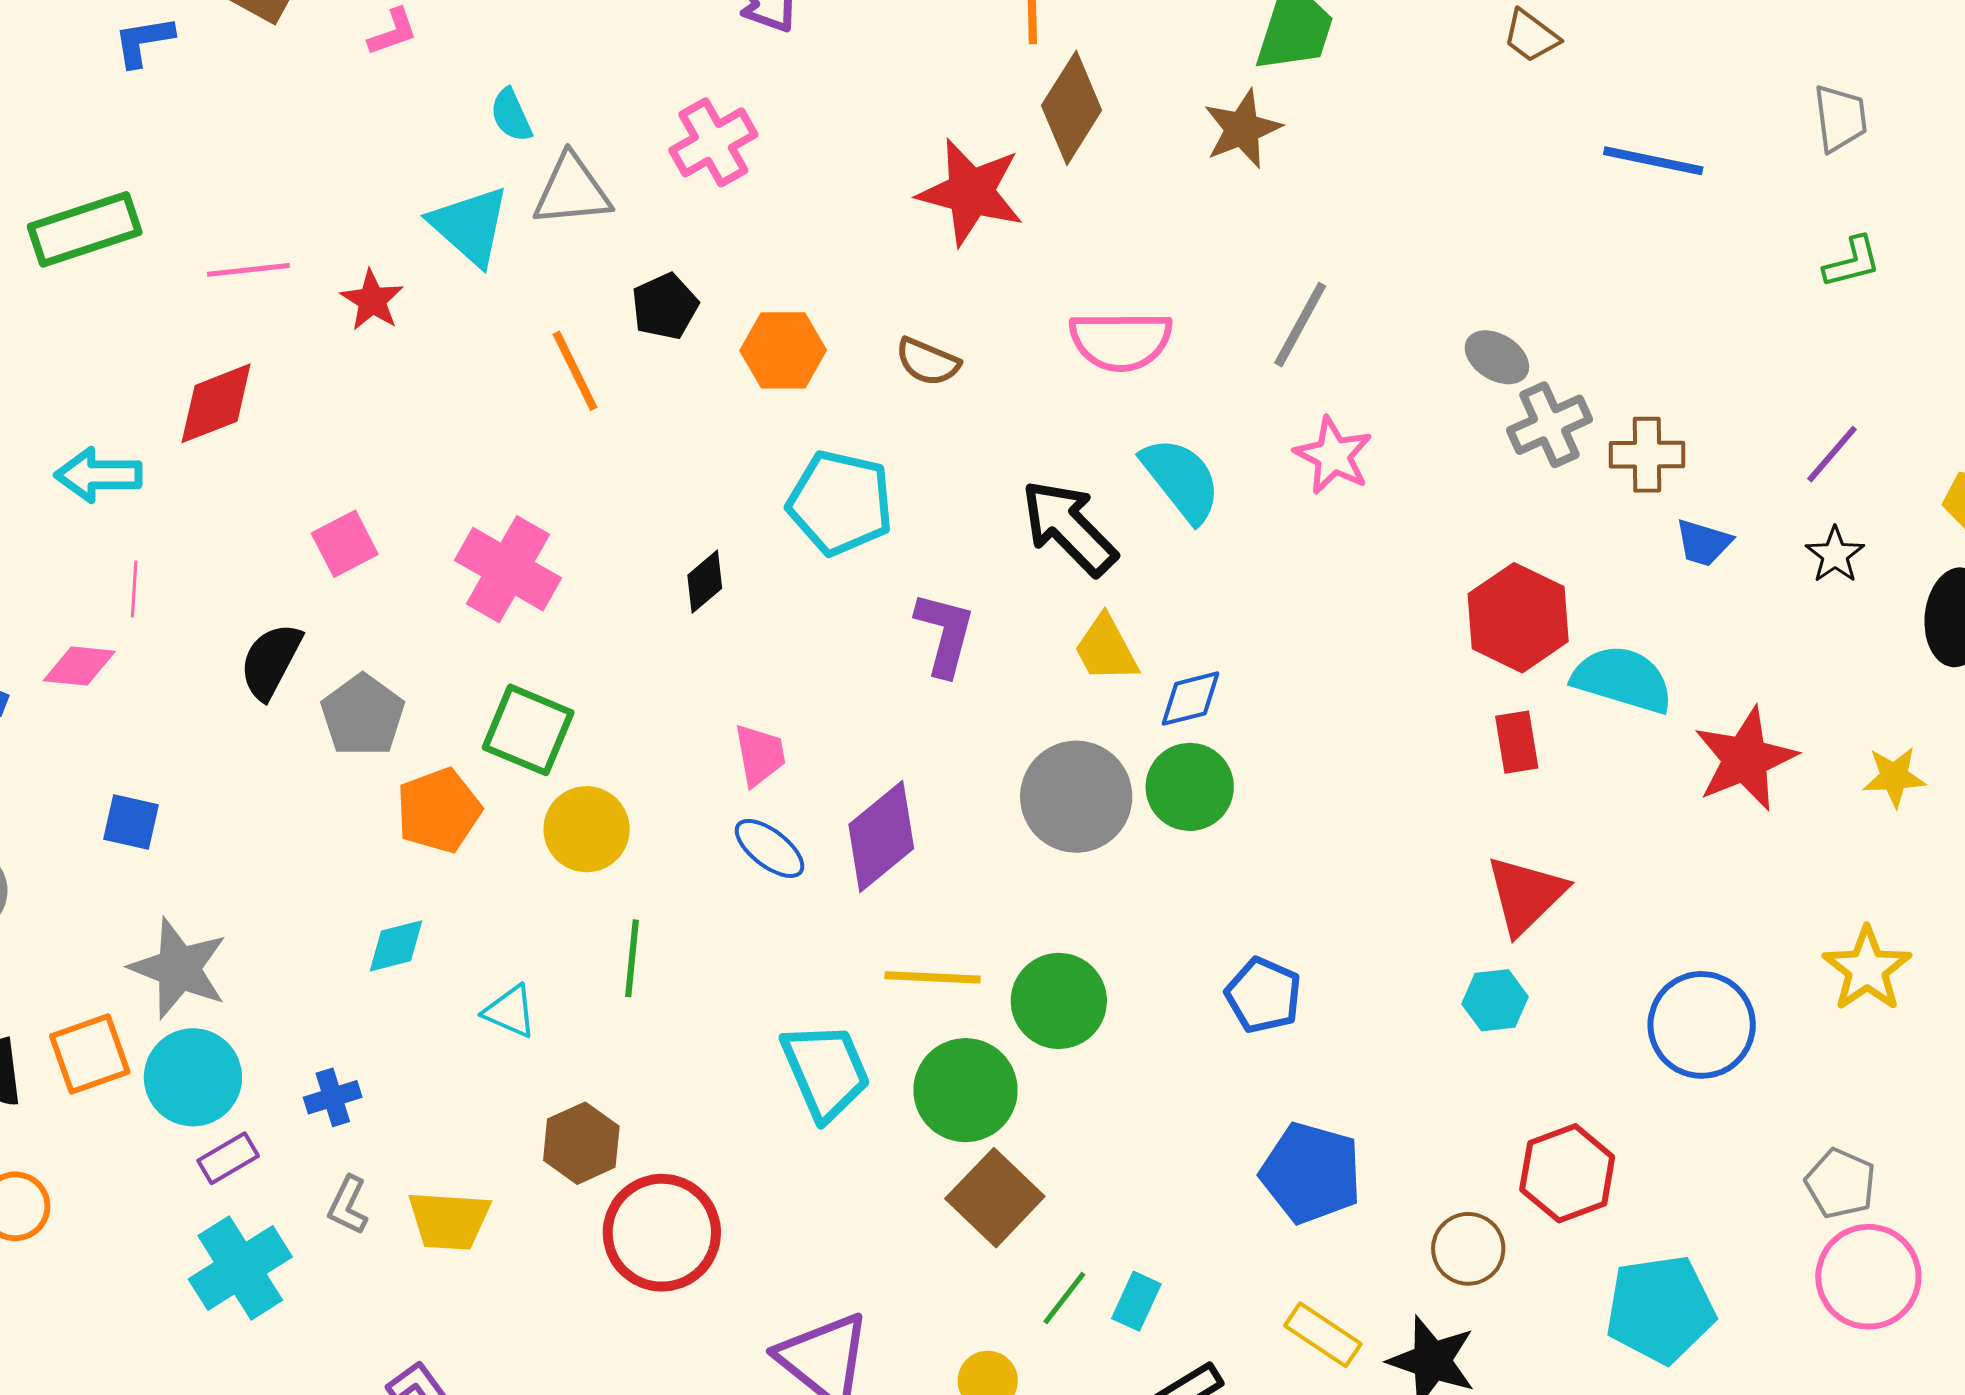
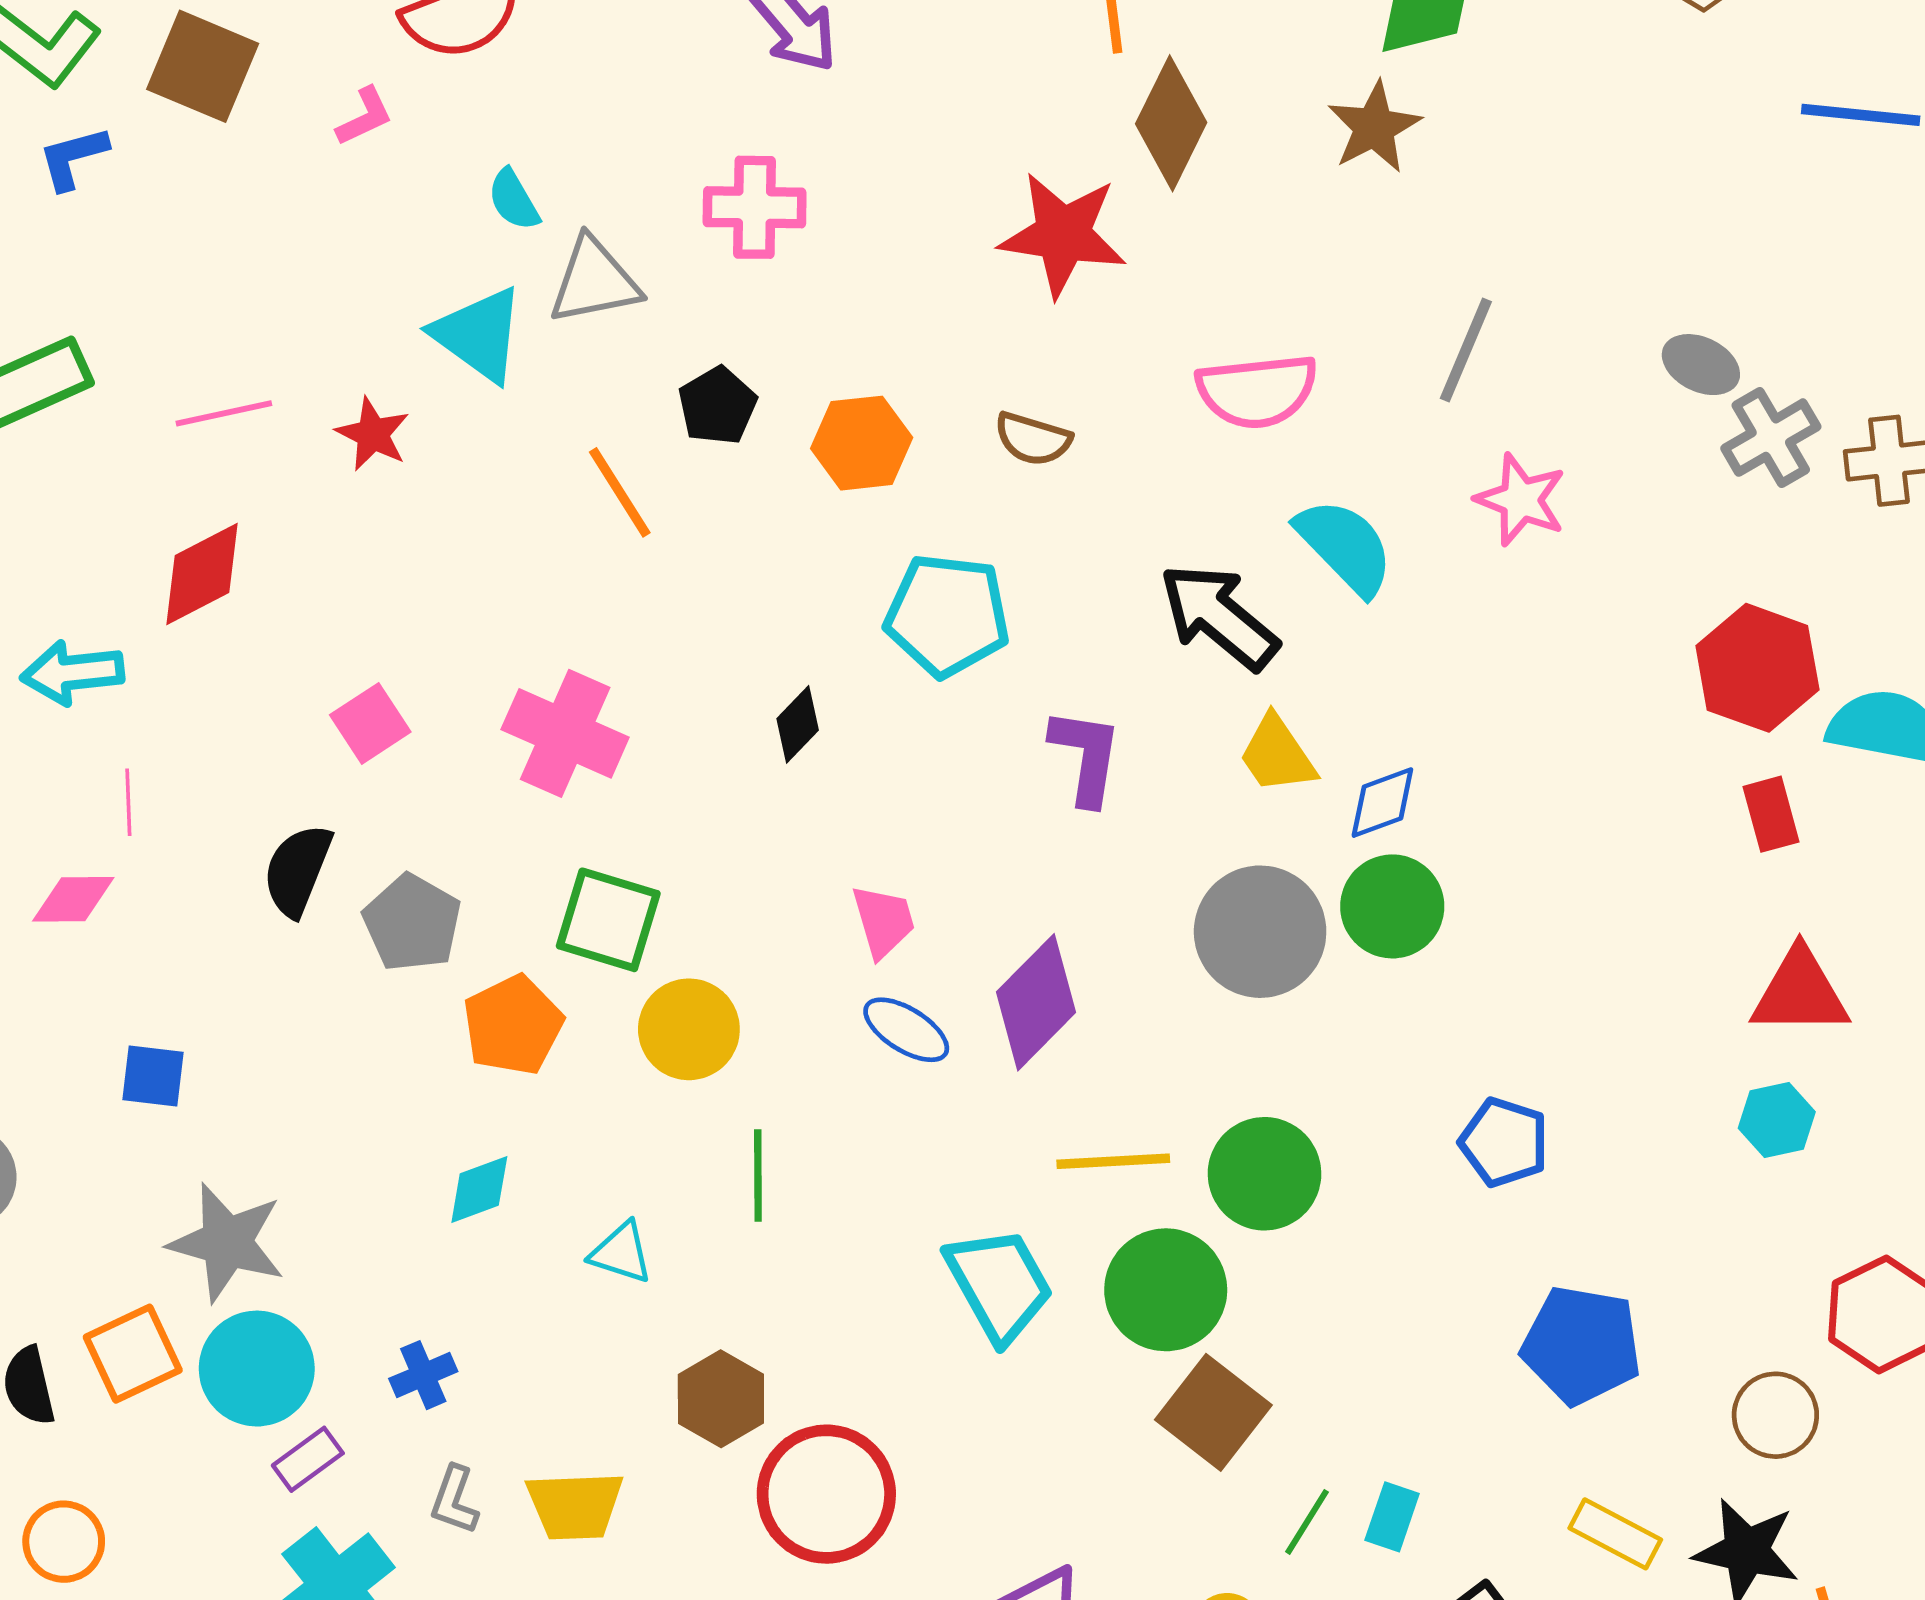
pink cross: (713, 142) -> (755, 207), turned 36
red triangle: (1526, 895) -> (1800, 992), turned 50

